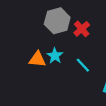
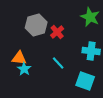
cyan star: (55, 56) -> (24, 69), moved

